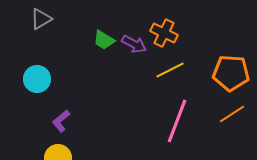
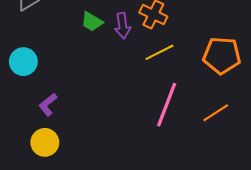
purple arrow: (134, 44) -> (123, 26), turned 55
orange line: (232, 114) -> (216, 113), moved

